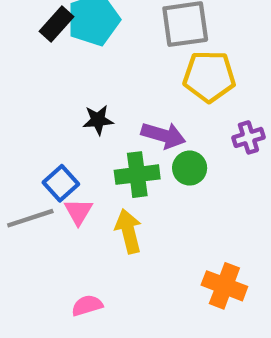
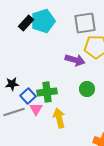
black star: (98, 120) -> (12, 84), moved
purple arrow: (163, 135) -> (75, 60), moved
green cross: (137, 175) -> (47, 92), moved

